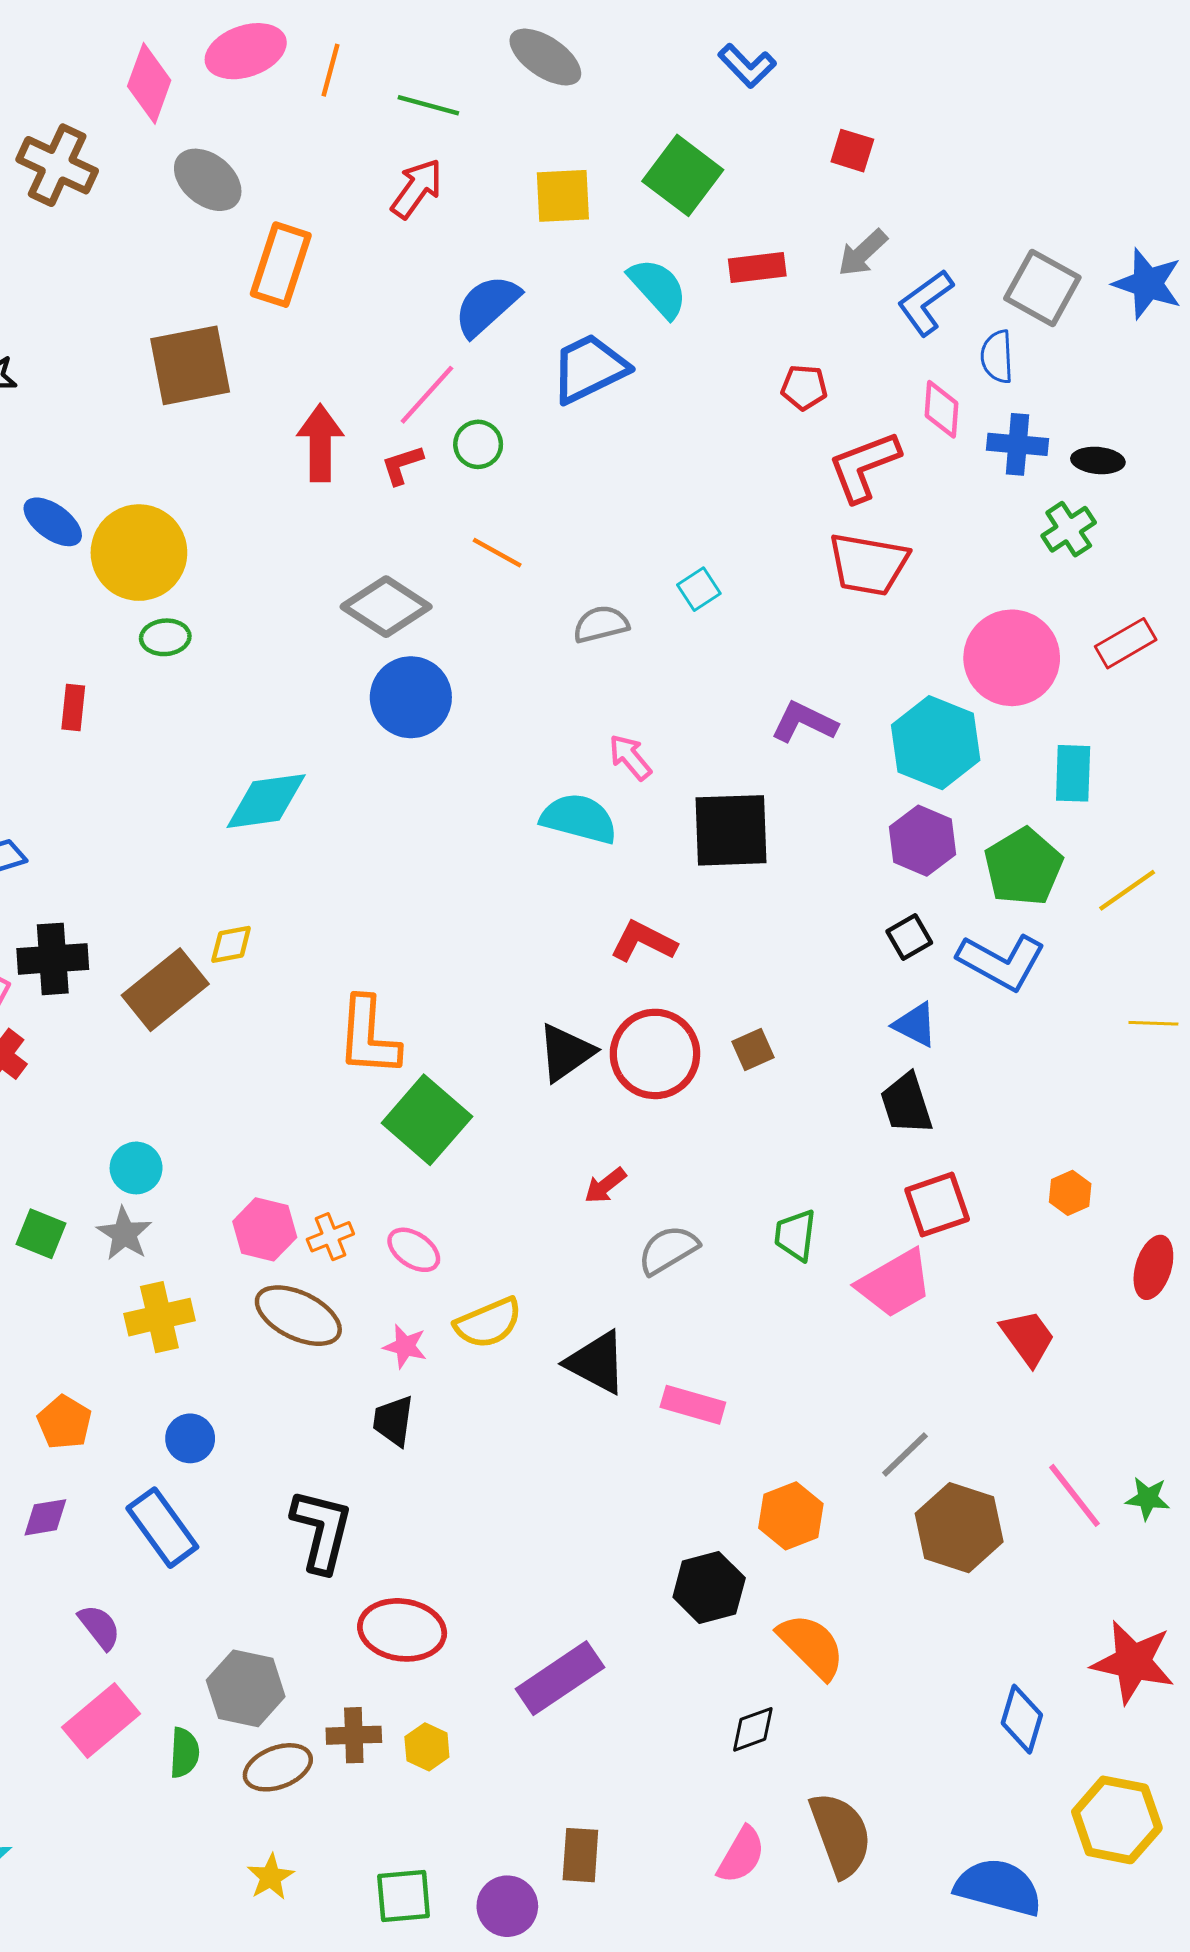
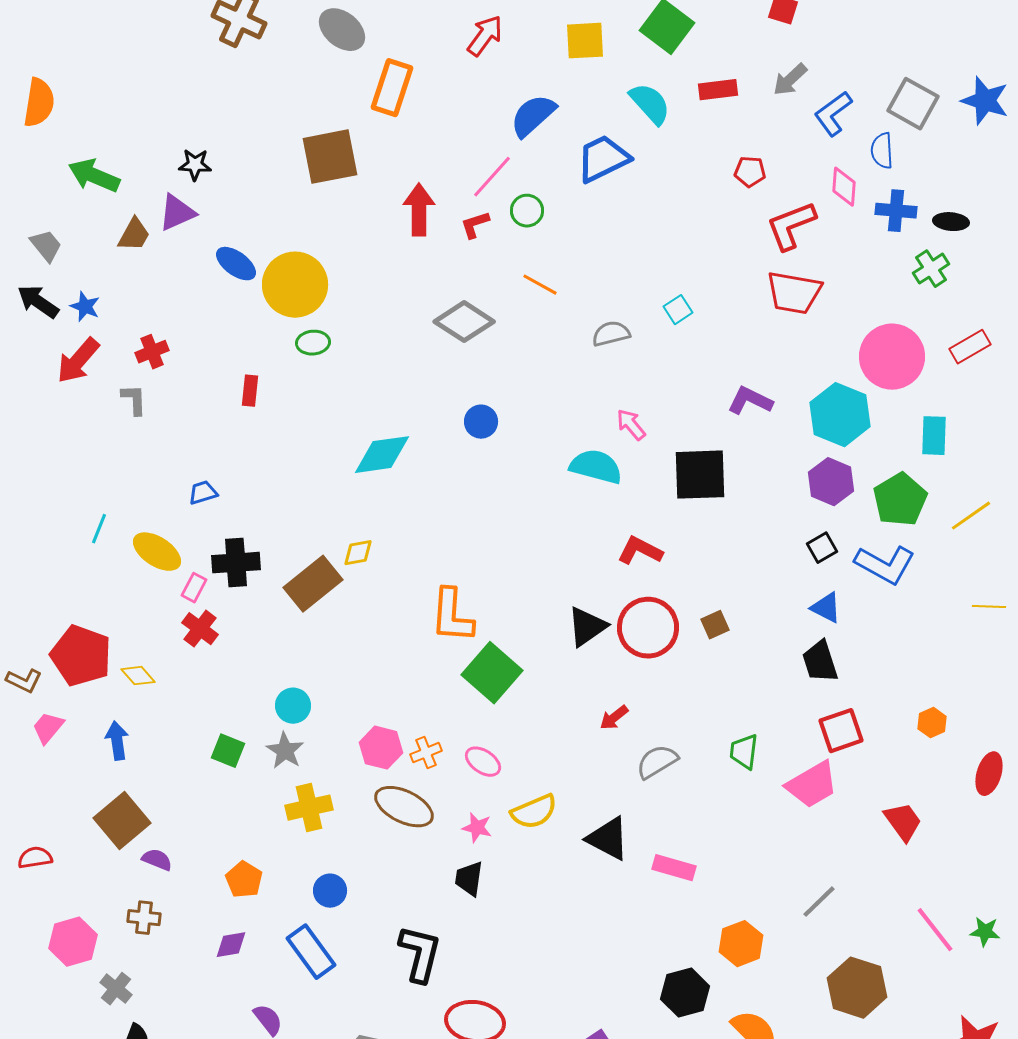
blue circle: (411, 697) -> (481, 422), moved, size x0.6
brown hexagon: (959, 1528) -> (857, 988), moved

